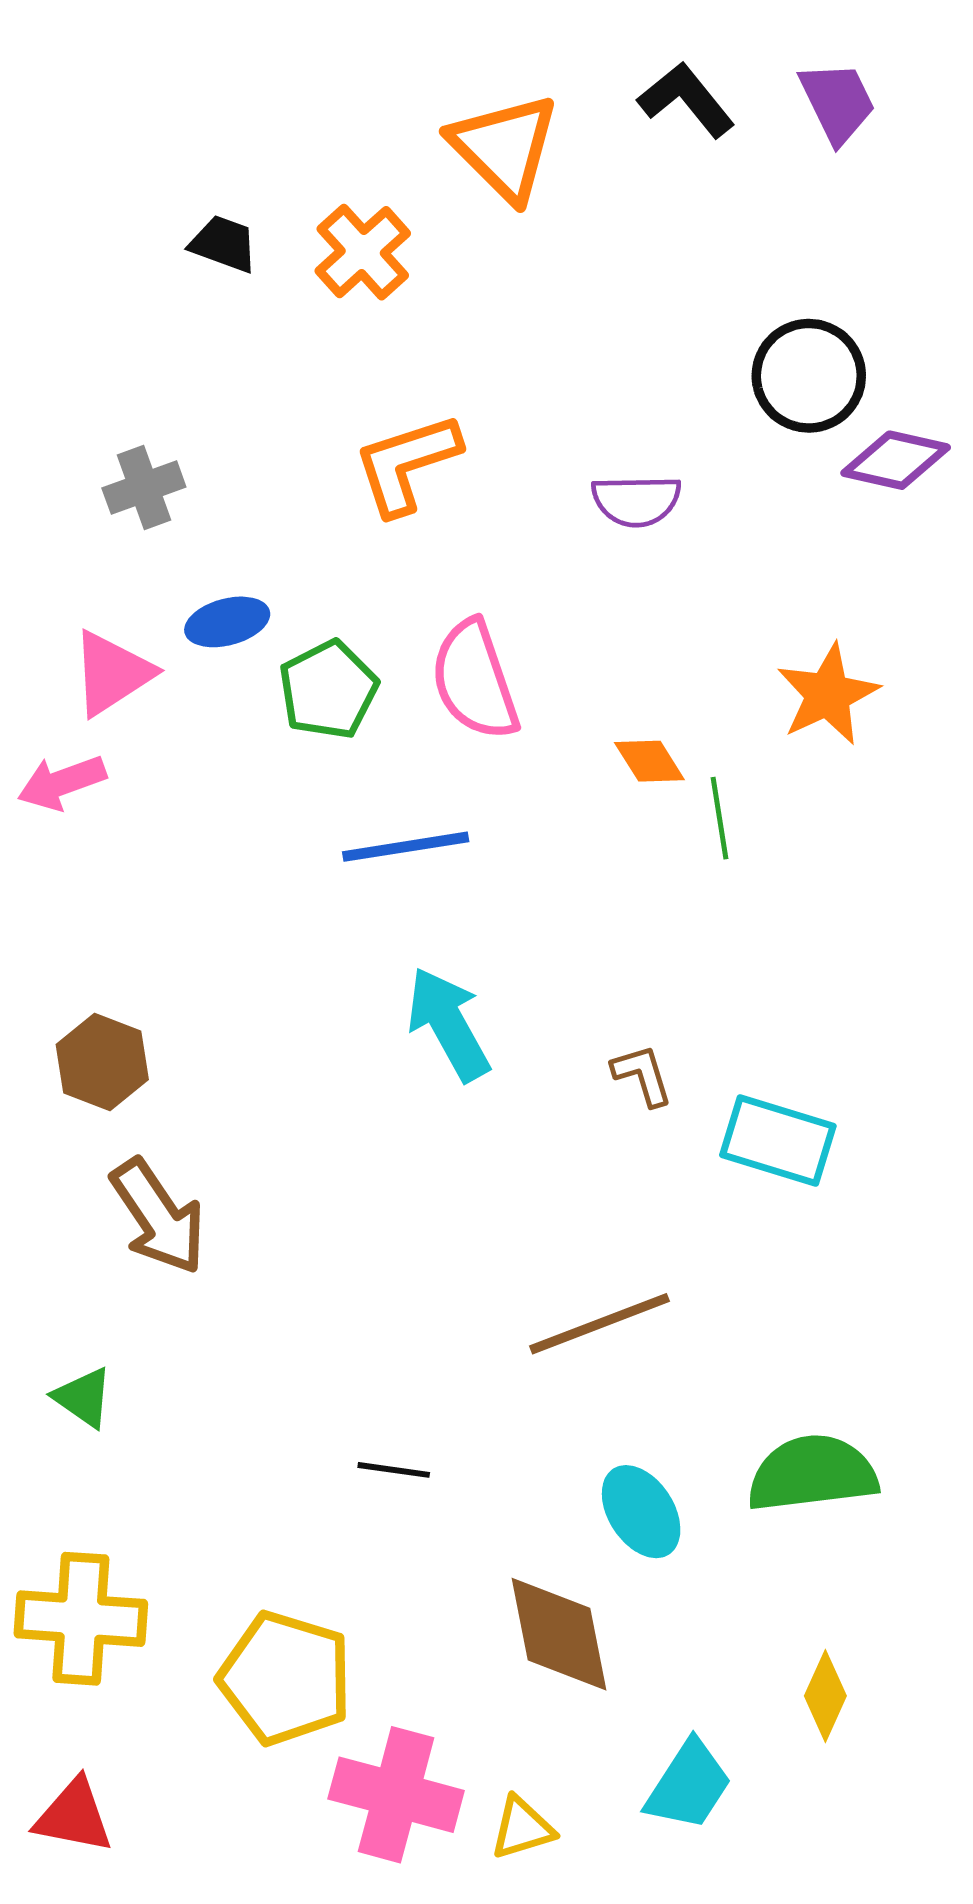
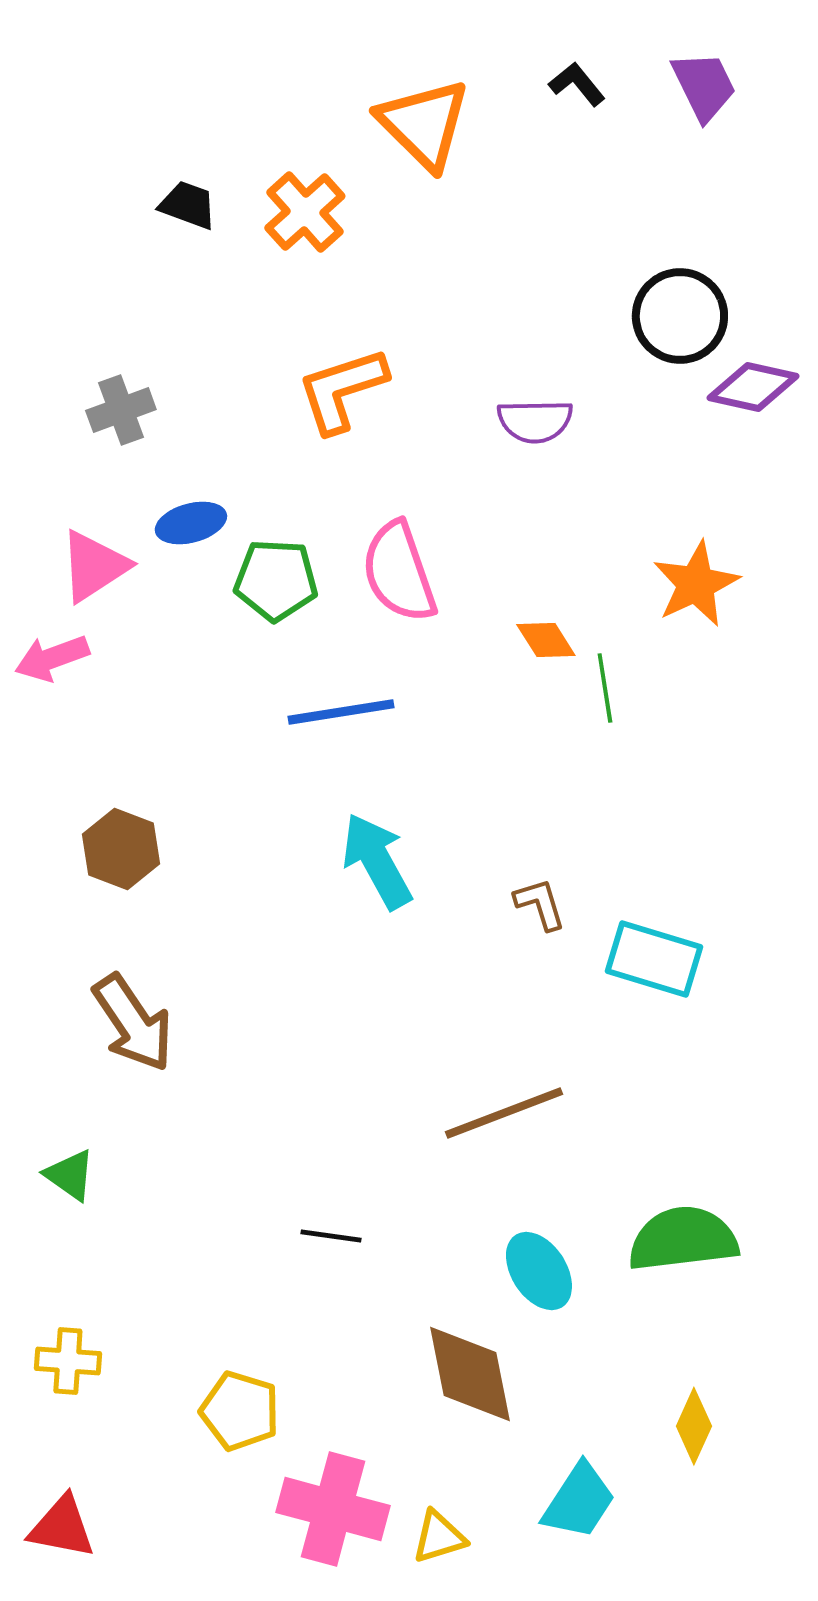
black L-shape: (686, 100) -> (577, 84), size x0.7
green pentagon: (328, 690) -> (276, 580), turned 30
brown hexagon: (102, 1062) -> (121, 849), moved
yellow cross: (81, 1619) -> (68, 1361), size x0.6
yellow pentagon: (285, 1678) -> (240, 1411), size x0.7

